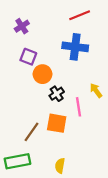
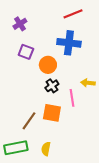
orange circle: (43, 74) -> (48, 65), moved
yellow arrow: (96, 90) -> (88, 83), turned -48
yellow semicircle: (60, 166) -> (46, 149), moved

